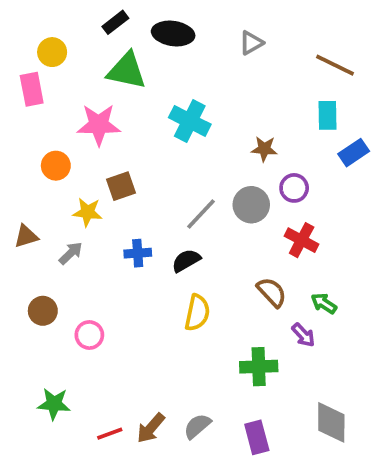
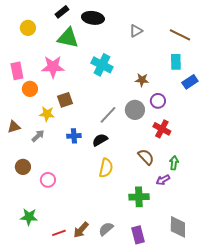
gray triangle: (251, 43) -> (136, 31), moved
pink rectangle: (32, 89) -> (17, 71), moved
green arrow: (324, 303) -> (174, 163), turned 64
purple arrow: (303, 335) -> (163, 180), turned 104

